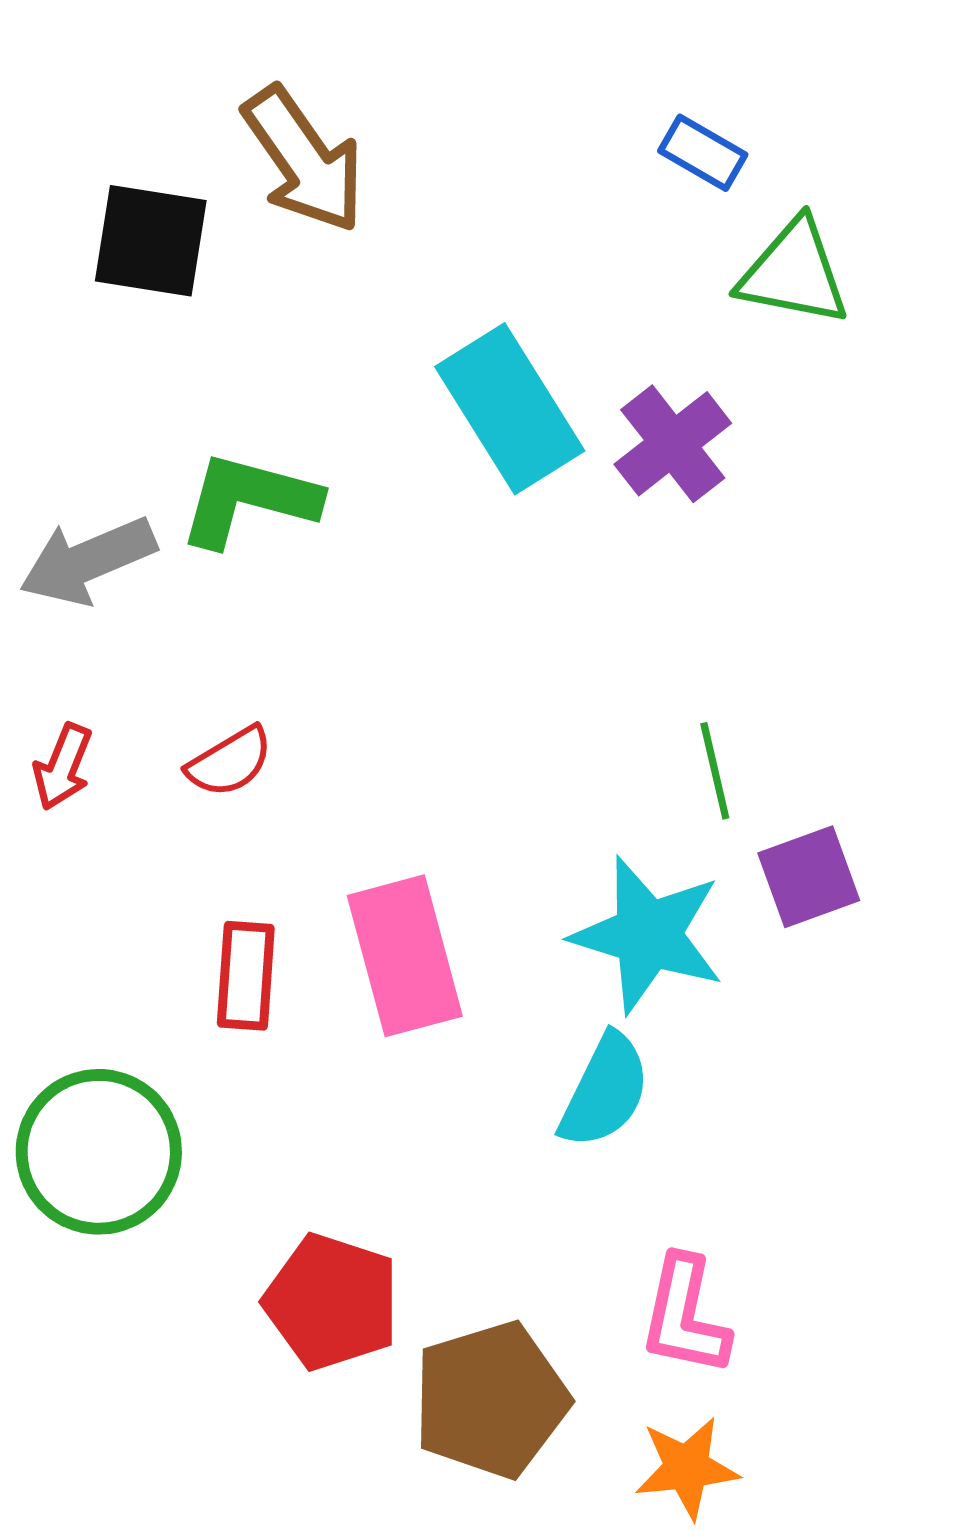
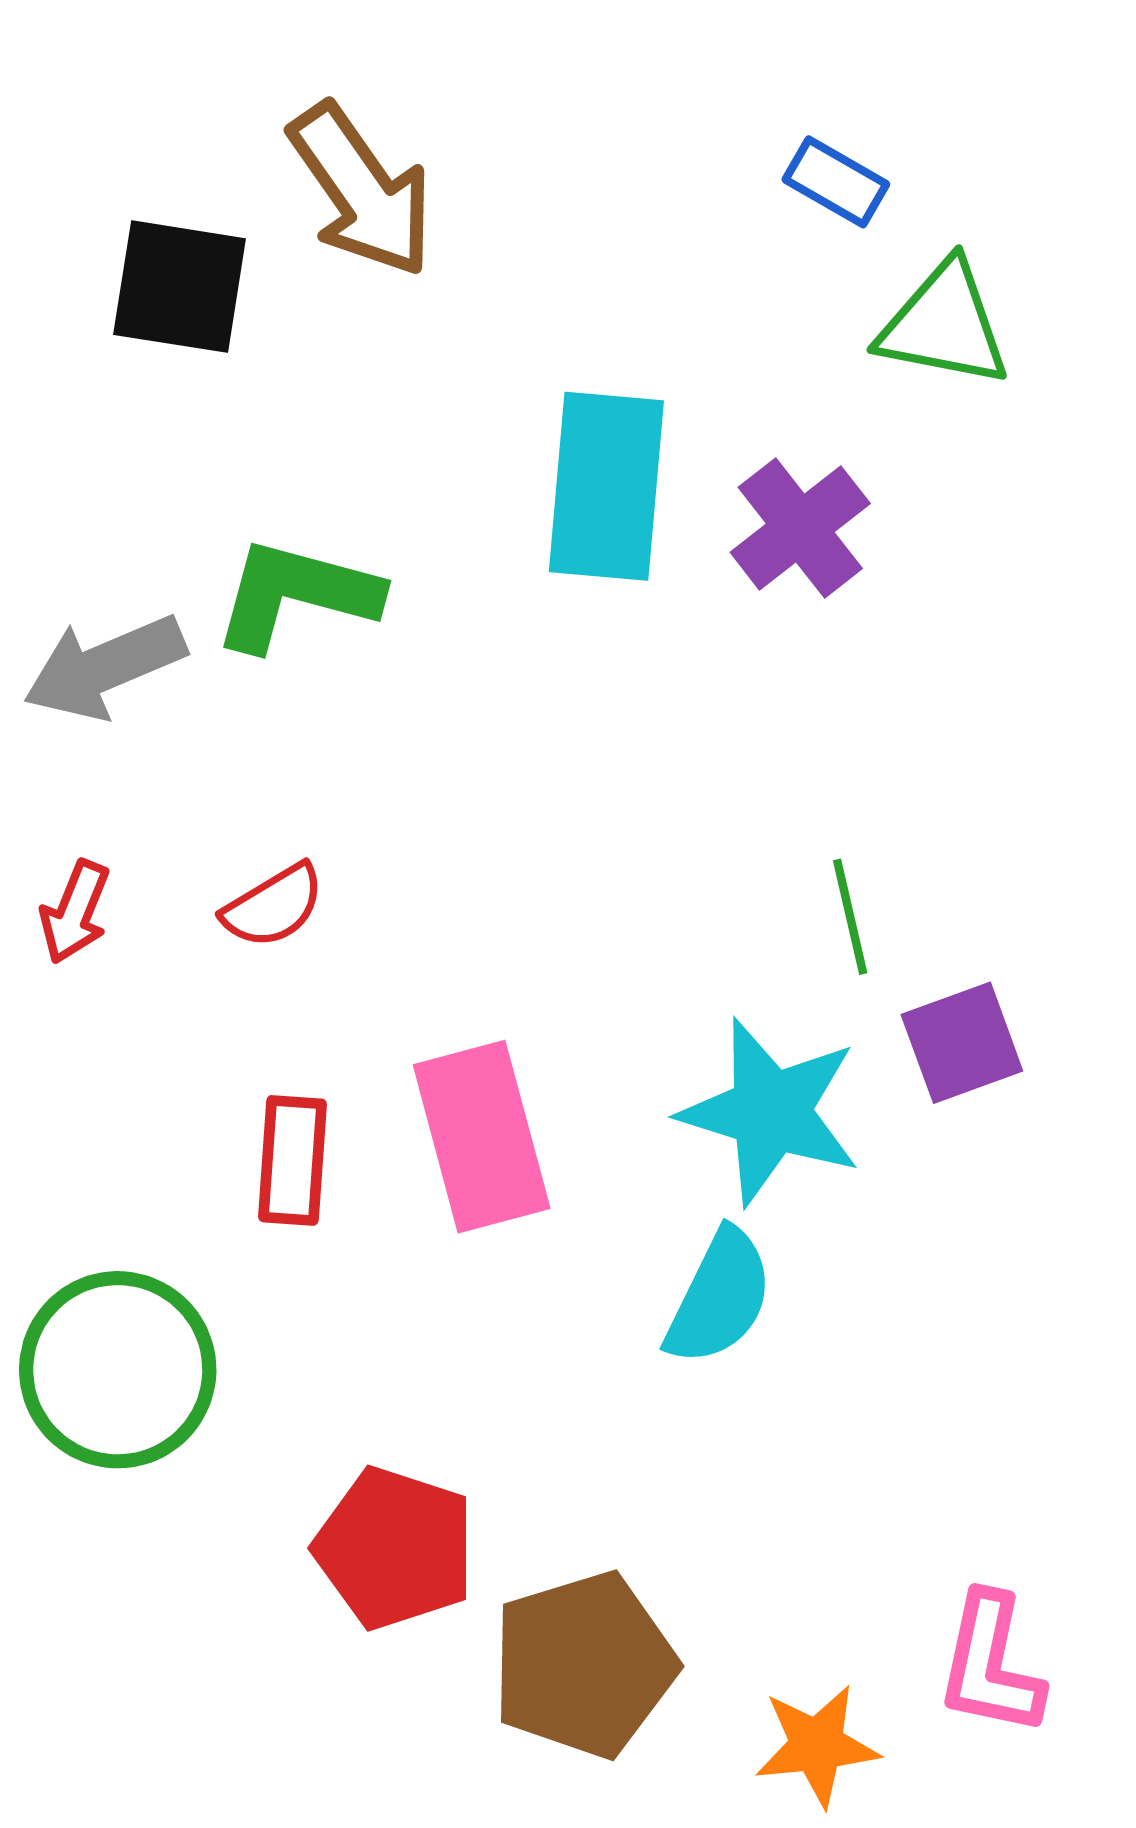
cyan rectangle: (510, 409) -> (606, 486), turned 37
pink L-shape: (685, 1316) -> (990, 1665), moved

